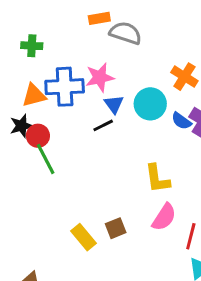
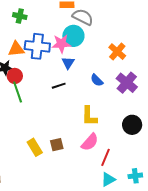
cyan circle: (150, 104) -> (73, 36), moved
blue semicircle: (181, 121) -> (97, 80), moved
black line: (103, 125) -> (59, 86), moved

